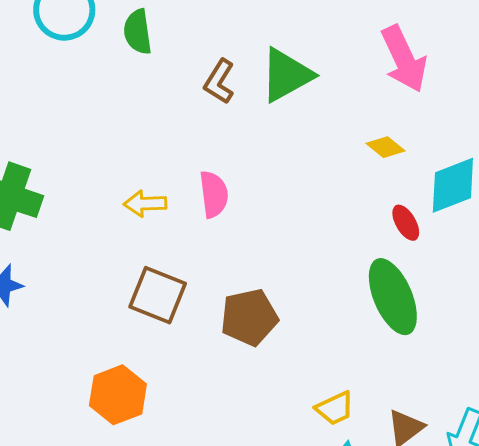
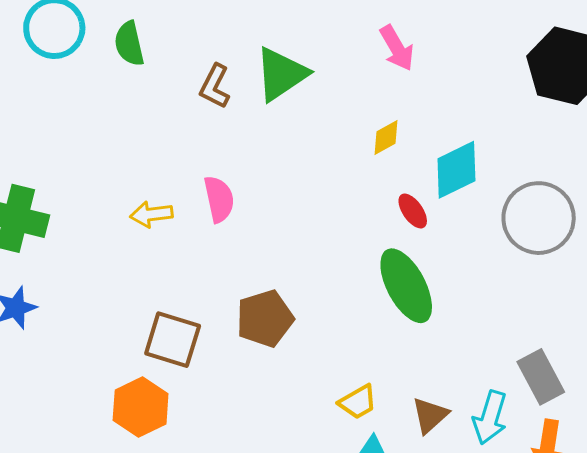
pink arrow: (404, 59) -> (397, 48), size x0.7
yellow diamond: (385, 147) -> (386, 137), turned -63
brown square: (158, 295) -> (173, 340), moved

